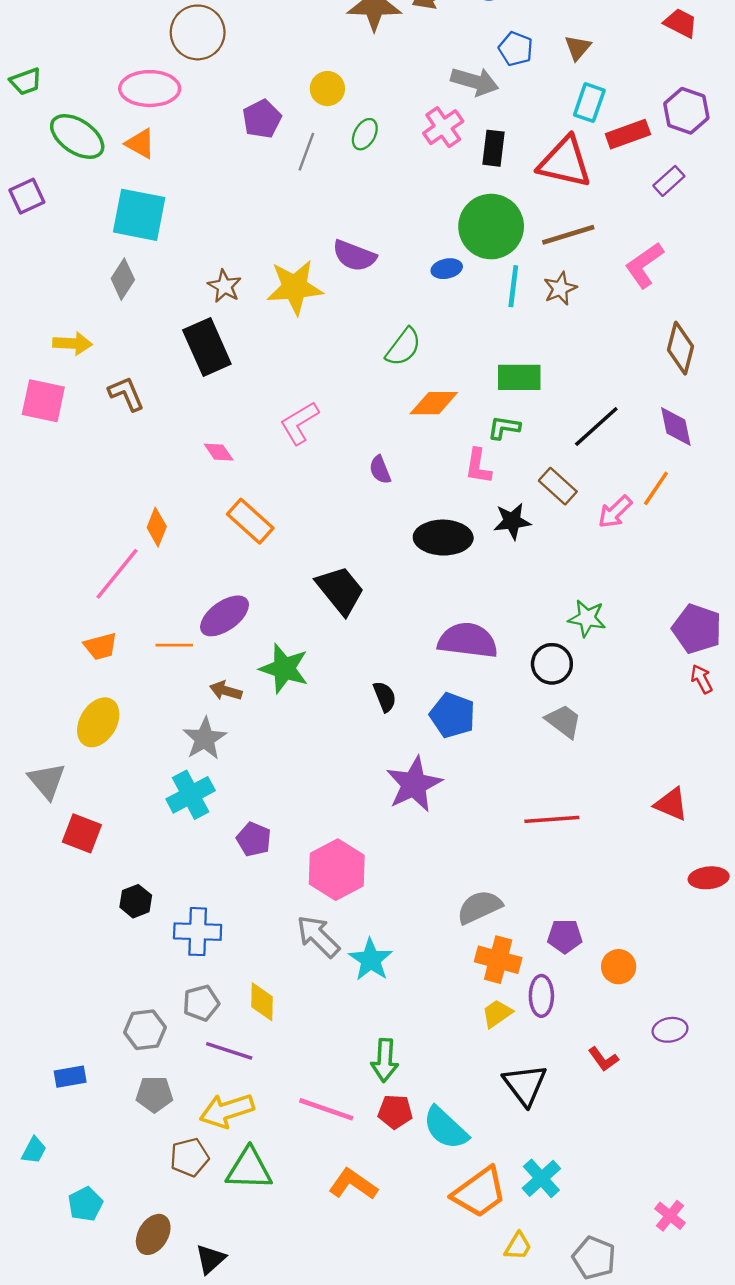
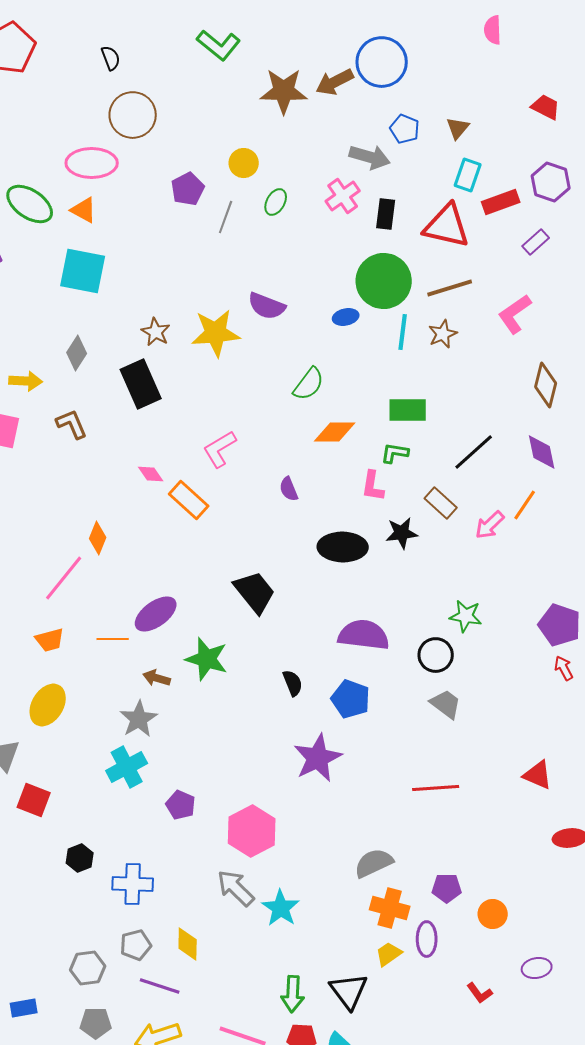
gray diamond: (123, 279) -> (77, 353), moved
orange rectangle: (250, 521) -> (189, 500), moved
black triangle: (525, 1085) -> (349, 991), moved

